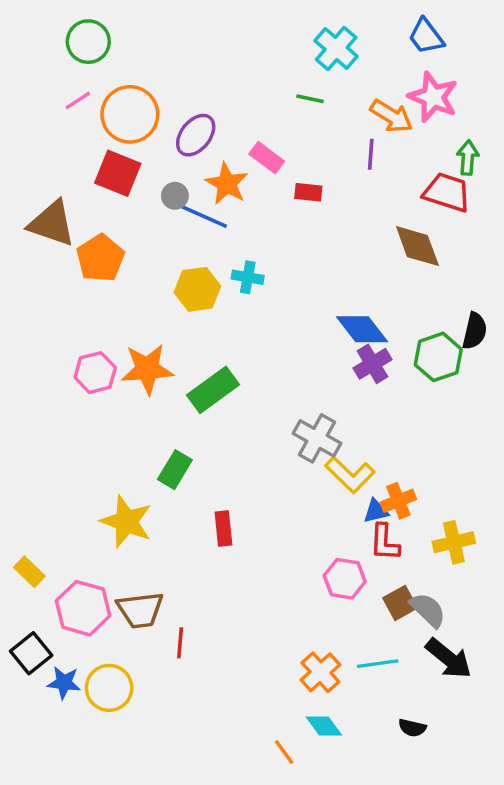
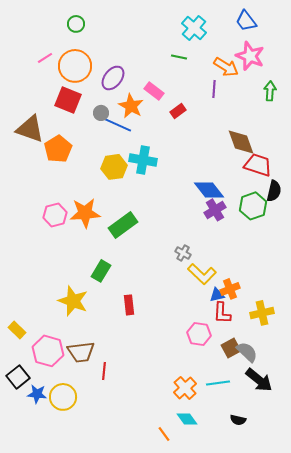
green circle: (88, 42) -> (76, 24), moved, size x0.7
red rectangle: (308, 192) -> (178, 111), turned -42
red trapezoid: (447, 192) -> (258, 165), moved
cyan cross: (248, 277) -> (143, 160), size x1.5
gray cross: (317, 438) -> (183, 253), size x0.6

